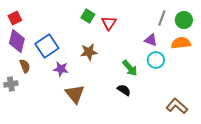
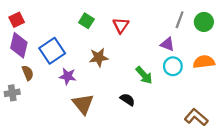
green square: (88, 16) -> (86, 21), moved
orange semicircle: (181, 43) -> (204, 62), moved
black semicircle: (124, 90) -> (127, 100), moved

